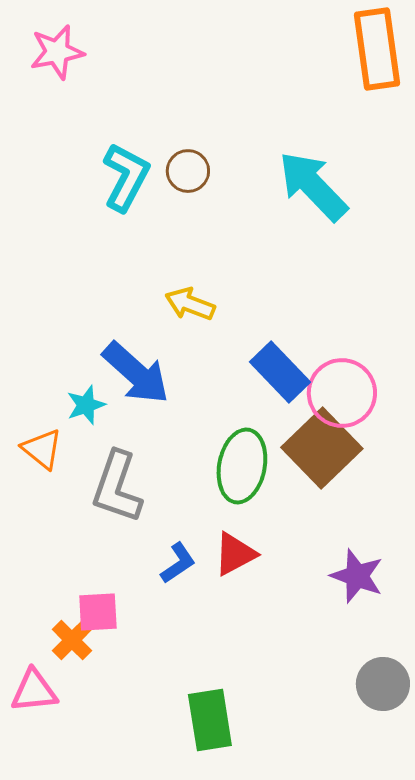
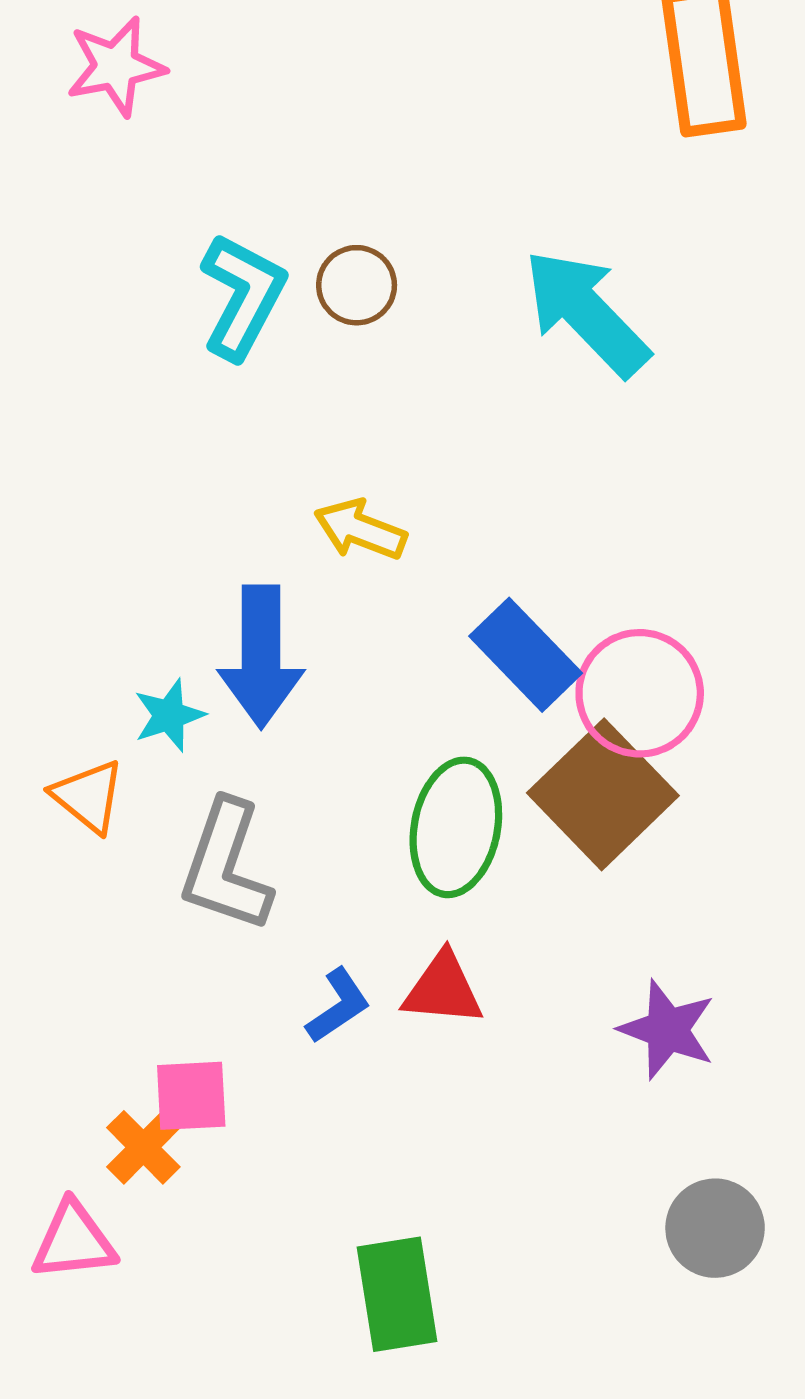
blue arrow: (136, 373) -> (261, 656), turned 48
red triangle: (235, 554) -> (443, 989), turned 33

